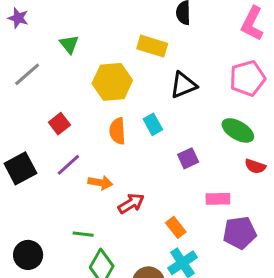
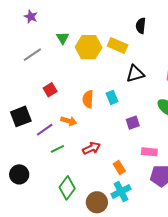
yellow hexagon: (112, 82) -> (89, 47), moved
purple line: (68, 165) -> (45, 130), moved
orange arrow: (100, 183) -> (69, 121), moved
green line: (83, 234) -> (57, 149), moved, turned -40

